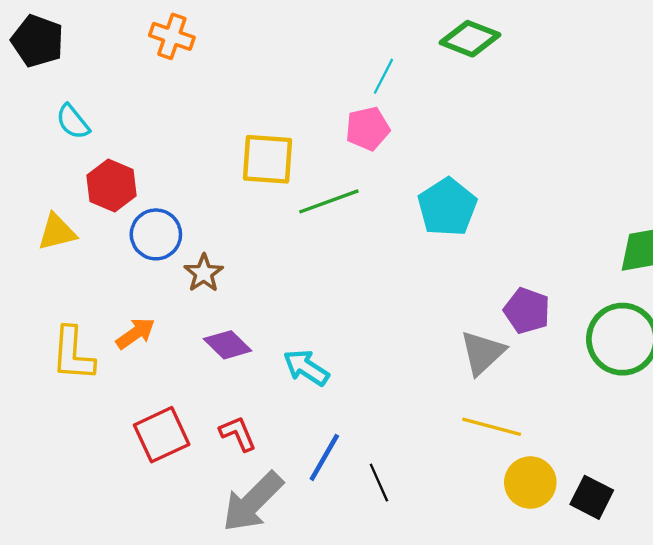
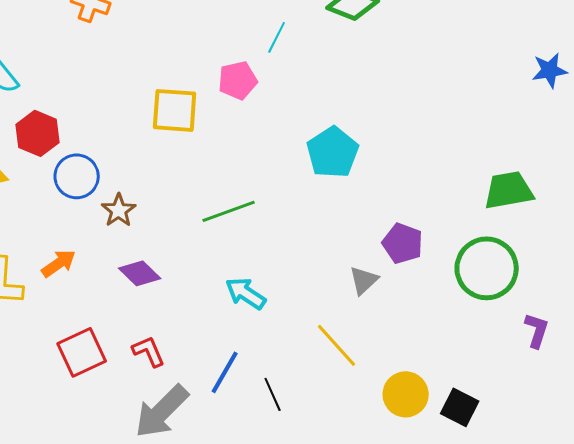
pink pentagon: (368, 129) -> (238, 80), moved
green line: (329, 201) -> (229, 211), moved
gray triangle: (483, 353) -> (364, 280), size x0.7
cyan arrow: (306, 368) -> (246, 293), moved
yellow line: (492, 427) -> (337, 345), moved, turned 33

